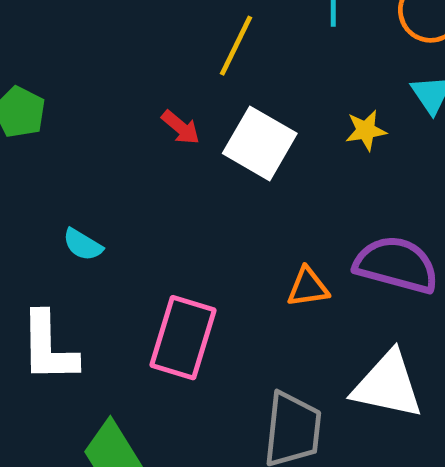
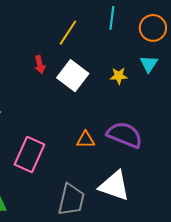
red arrow: (181, 127) -> (40, 65), turned 30

